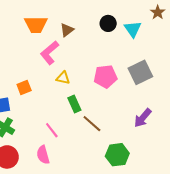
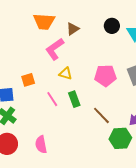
brown line: (92, 124) -> (101, 115), moved
pink line: (52, 130) -> (52, 99), moved
green hexagon: (117, 155) -> (120, 138), moved

